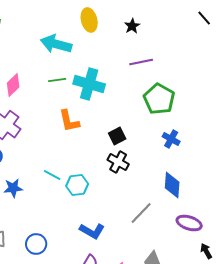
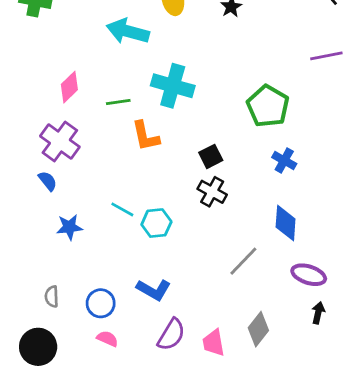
purple line: (141, 62) -> (326, 56), moved
green line: (57, 80) -> (118, 102), moved
blue L-shape: (92, 231) -> (154, 290), moved
black arrow: (206, 251) -> (318, 313), moved, turned 42

